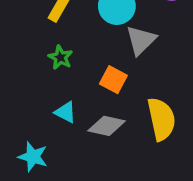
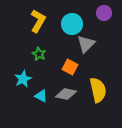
cyan triangle: (65, 112) -> (41, 96), moved
cyan star: (33, 157) -> (23, 79), moved, turned 30

